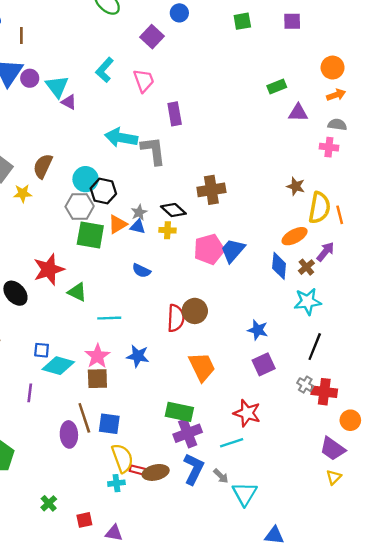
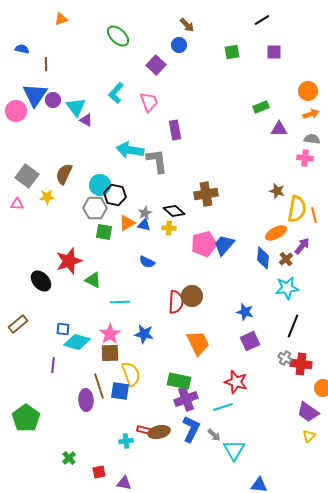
green square: (90, 235) -> (104, 232), size x0.7
yellow semicircle: (122, 458) -> (131, 374), moved

